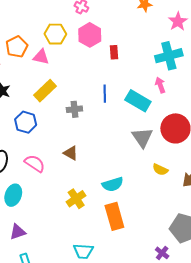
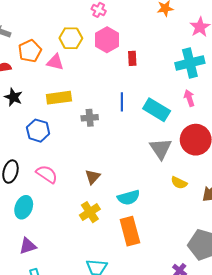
pink arrow: (160, 85) -> (189, 98), moved
yellow rectangle: (45, 91) -> (59, 98), turned 35
brown triangle: (71, 153) -> (93, 177), moved, turned 42

